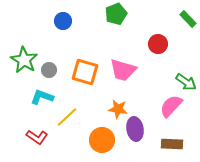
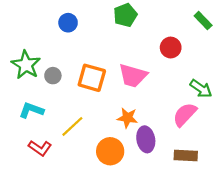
cyan L-shape: (42, 97) -> (31, 110), moved

